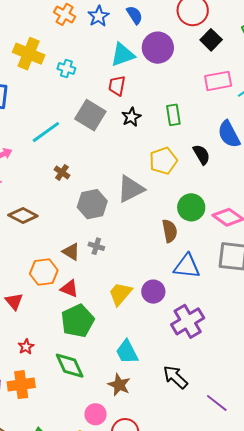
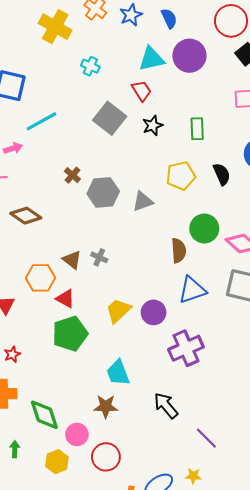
yellow cross: (29, 54) -> (55, 27), moved
red trapezoid: (117, 86) -> (142, 91), turned 130
cyan line: (46, 132) -> (42, 121), moved
gray triangle: (131, 189) -> (143, 201), size x0.7
gray hexagon: (92, 204) -> (103, 192), moved
blue triangle: (187, 266) -> (192, 290), turned -32
green diamond: (70, 366) -> (44, 415), moved
brown star: (119, 385) -> (106, 406), turned -30

